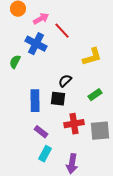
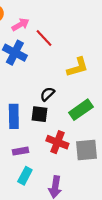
green rectangle: (95, 95) -> (81, 110), size x1.5
red cross: (74, 124) -> (57, 142), turned 30
purple rectangle: (41, 132) -> (20, 151), turned -48

